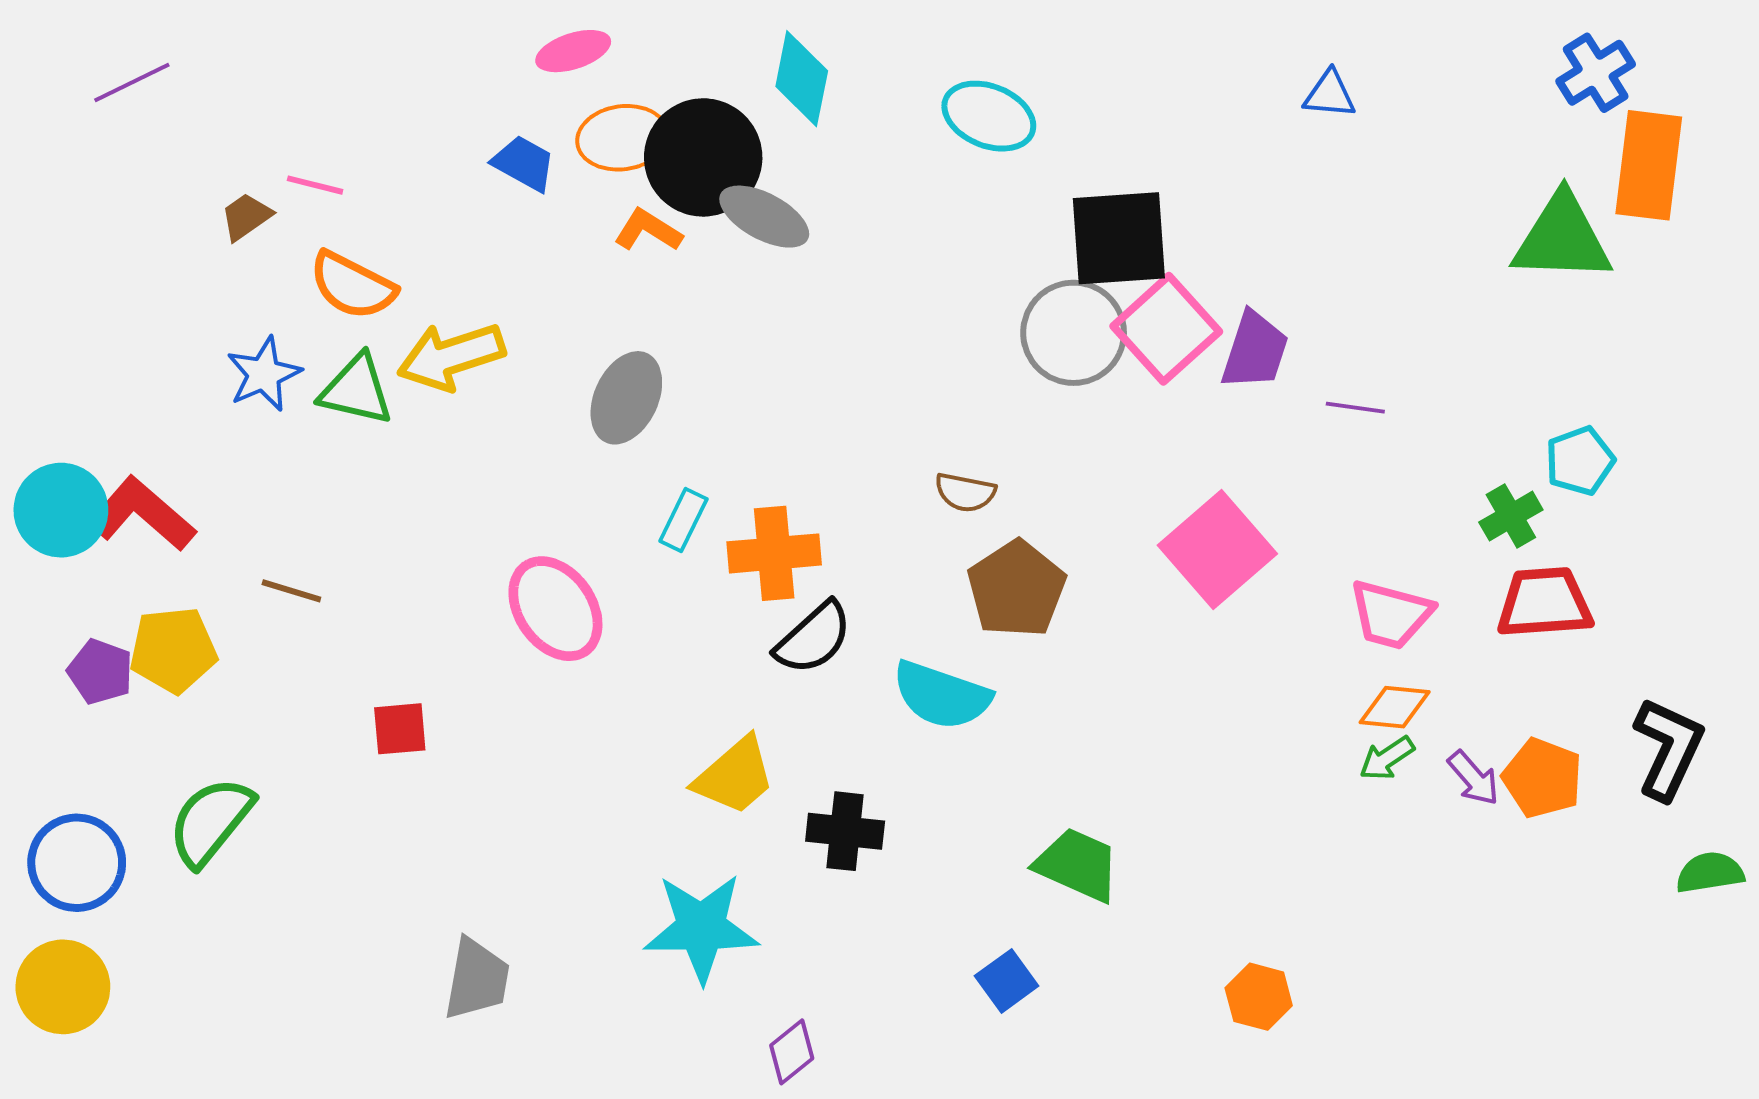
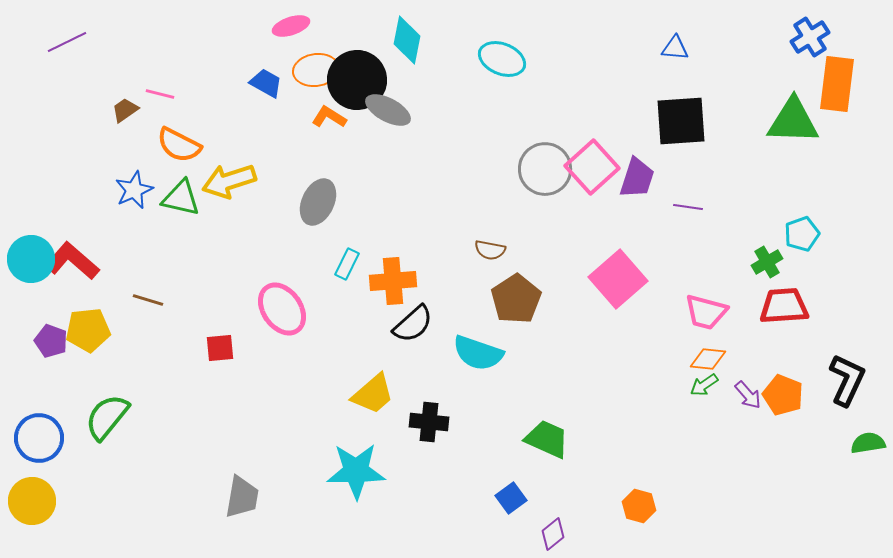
black square: (1119, 238) -> (681, 121), moved
red square: (400, 729) -> (220, 348), moved
purple diamond: (792, 1052) -> (553, 534), moved

